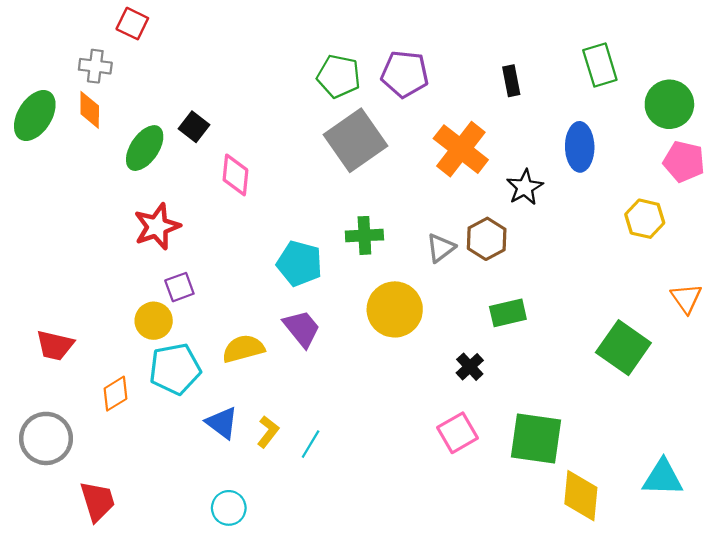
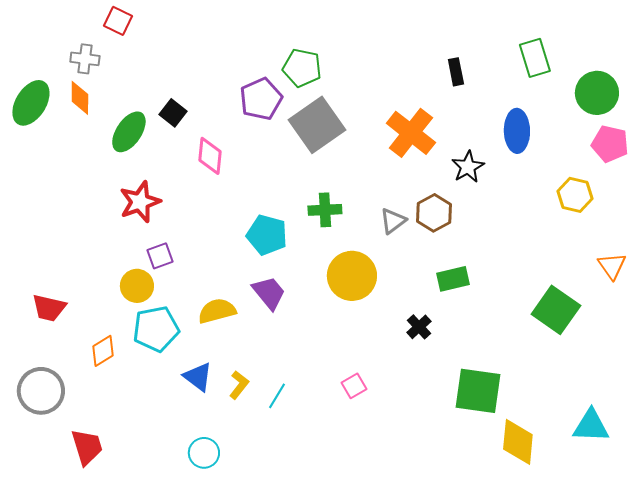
purple pentagon: (405, 74) -> (261, 99), moved, turned -30
pink square: (457, 433) -> (354, 386), moved, size x0.7

